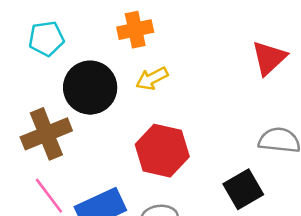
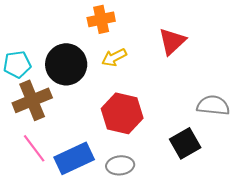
cyan pentagon: (46, 39) -> (17, 64), moved
red triangle: (269, 58) -> (172, 41), moved

